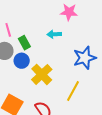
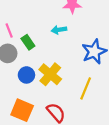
blue circle: (22, 61) -> (26, 75), moved

